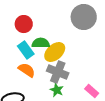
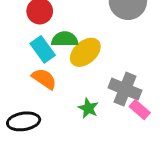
gray cross: (58, 72) -> (125, 89), moved

